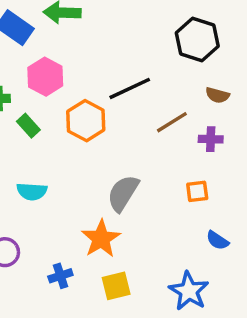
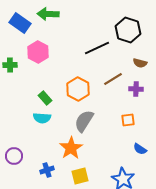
black line: (130, 88) -> (97, 48), moved
orange hexagon: (86, 121) -> (78, 89), moved
green rectangle: (28, 126) -> (45, 98), moved
cyan semicircle: (32, 191) -> (42, 118), moved

